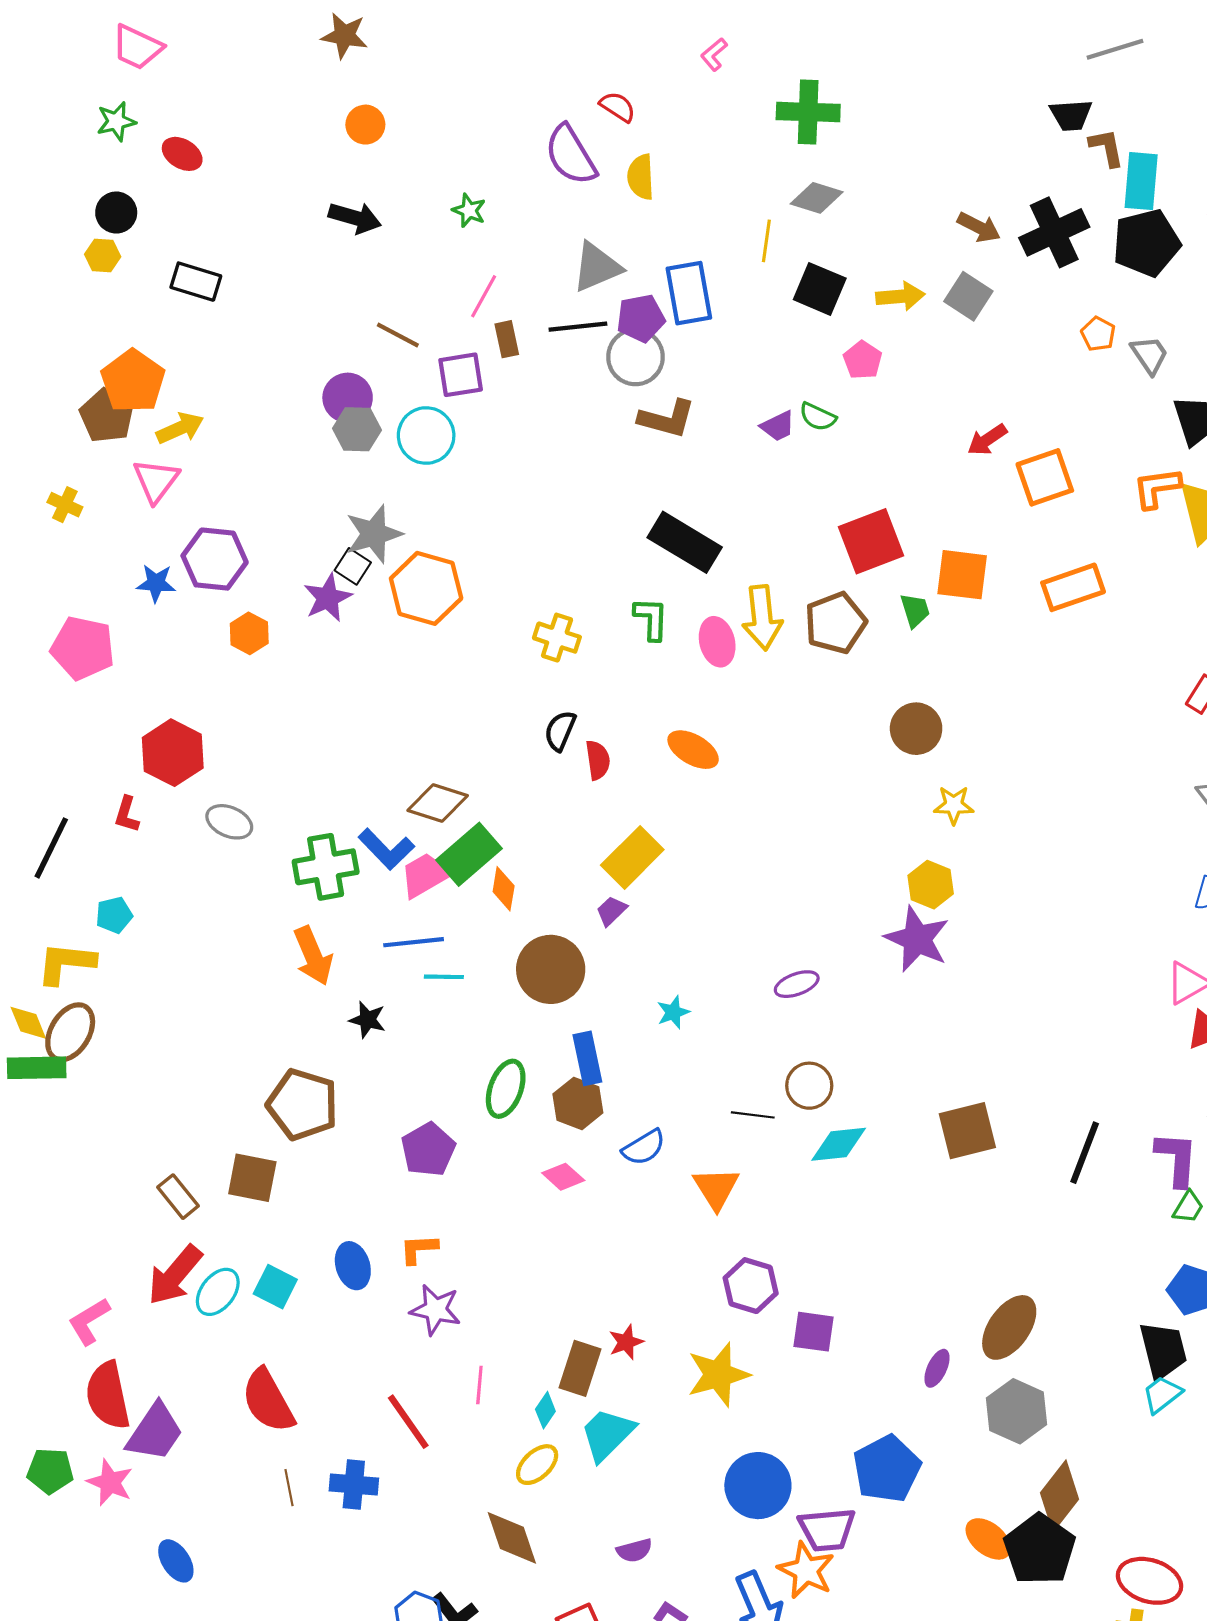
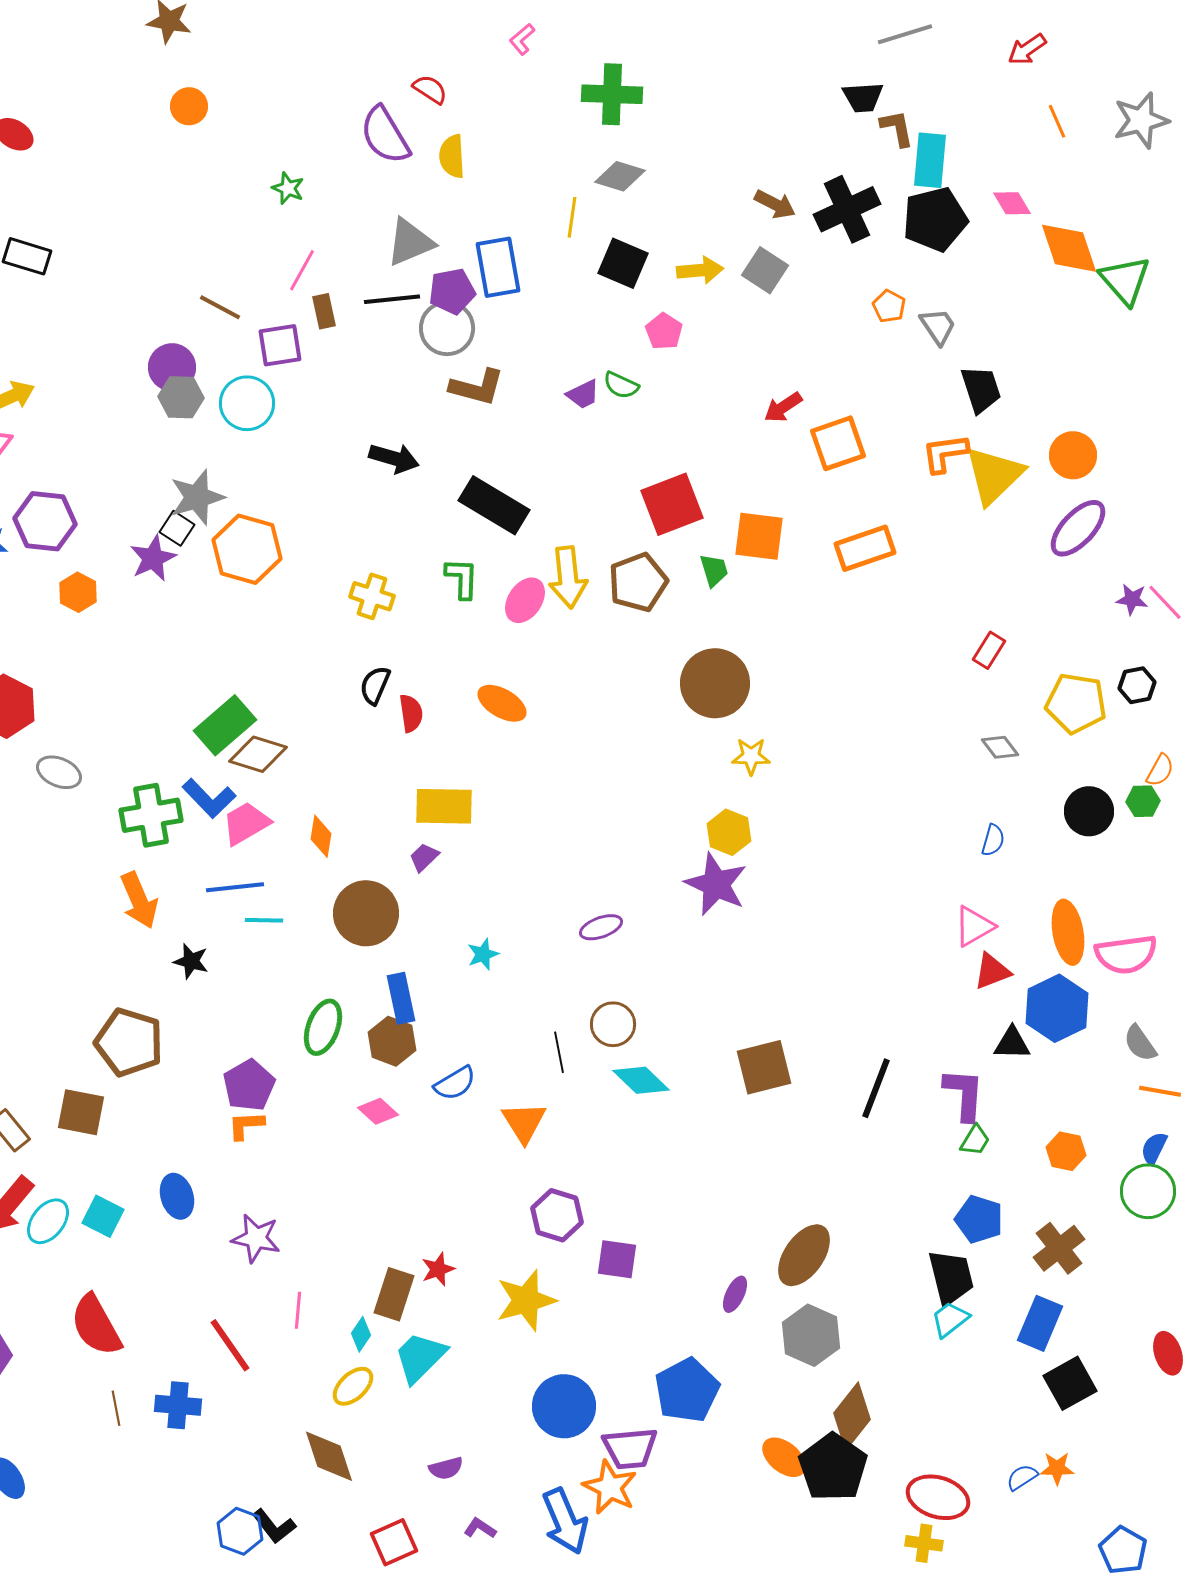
black arrow: (355, 218) -> (394, 458), moved
pink ellipse: (717, 642) -> (525, 600), turned 48
brown circle: (916, 729) -> (715, 683), size x1.4
green rectangle: (469, 854) -> (225, 725), moved
yellow rectangle: (632, 857) -> (444, 806), turned 46
black line: (753, 1115) -> (559, 1052), turned 72
cyan diamond: (839, 1144) -> (641, 1080), turned 50
orange L-shape: (419, 1249) -> (246, 1125), moved

